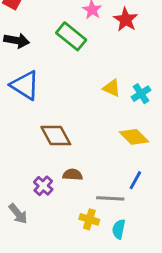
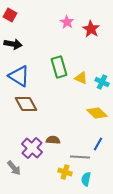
green rectangle: (71, 36) -> (59, 67), moved, turned 35
cyan cross: (141, 94) -> (102, 82), turned -32
brown diamond: (56, 136) -> (26, 104), moved
purple cross: (43, 186) -> (32, 148), size x1.5

